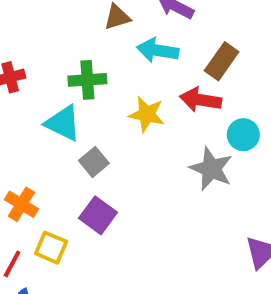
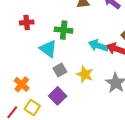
cyan arrow: (158, 50) -> (98, 46), moved
yellow star: (147, 114) -> (85, 74), moved

